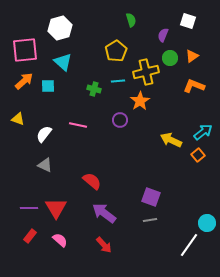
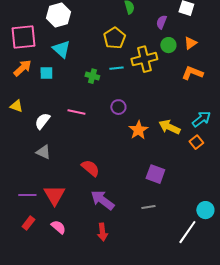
orange star: (140, 101) -> (138, 130), moved
purple square: (151, 197) -> (155, 174), moved
red arrow: (104, 245) -> (102, 232), turned 36

